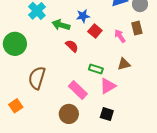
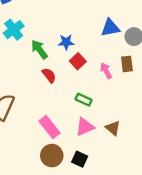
green arrow: (61, 25) -> (39, 49), turned 30
brown triangle: (124, 64) -> (113, 128), moved, turned 48
green rectangle: (96, 69) -> (84, 100), moved
brown circle: (69, 114) -> (52, 156), moved

